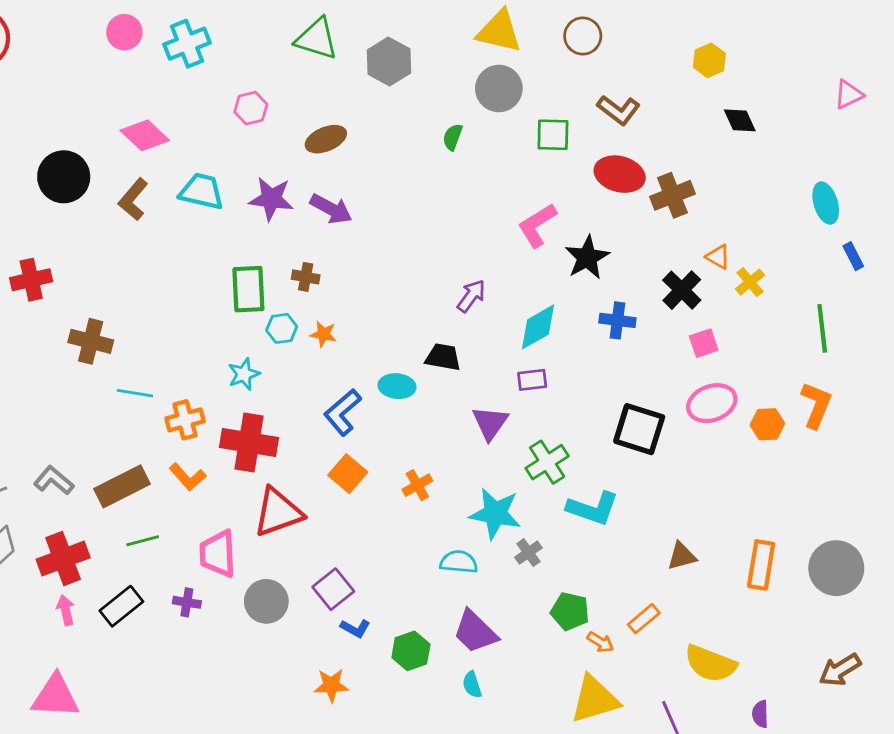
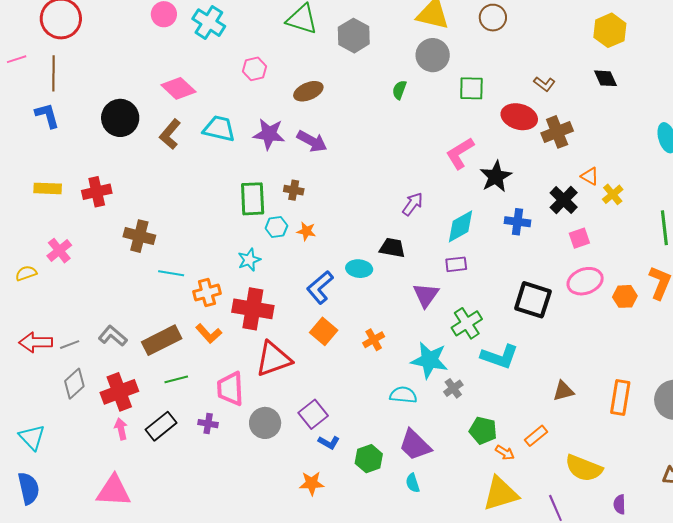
cyan cross: (187, 44) -> (209, 23), turned -36
yellow hexagon: (709, 60) -> (610, 30), moved, size x1.4
brown L-shape: (619, 110) -> (544, 84), moved, size x0.7

